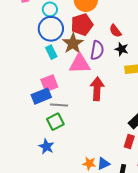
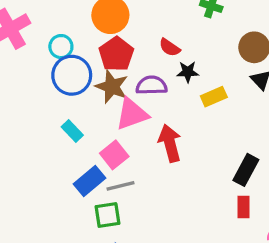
purple semicircle: (97, 50) -> (151, 85), turned -84
cyan rectangle: (51, 52) -> (72, 131), moved
pink square: (49, 83) -> (114, 155), moved
green square: (55, 122) -> (107, 215), moved, turned 36

